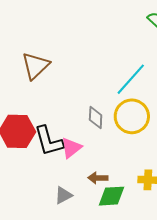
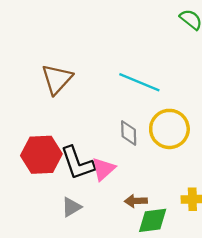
cyan line: (131, 79) -> (139, 82), moved, turned 75
gray triangle: (63, 195) -> (71, 207), moved

